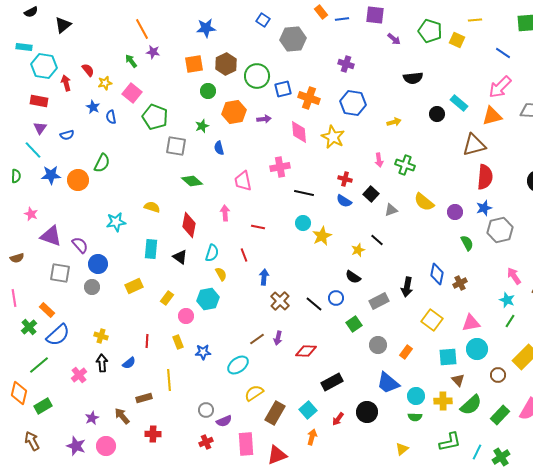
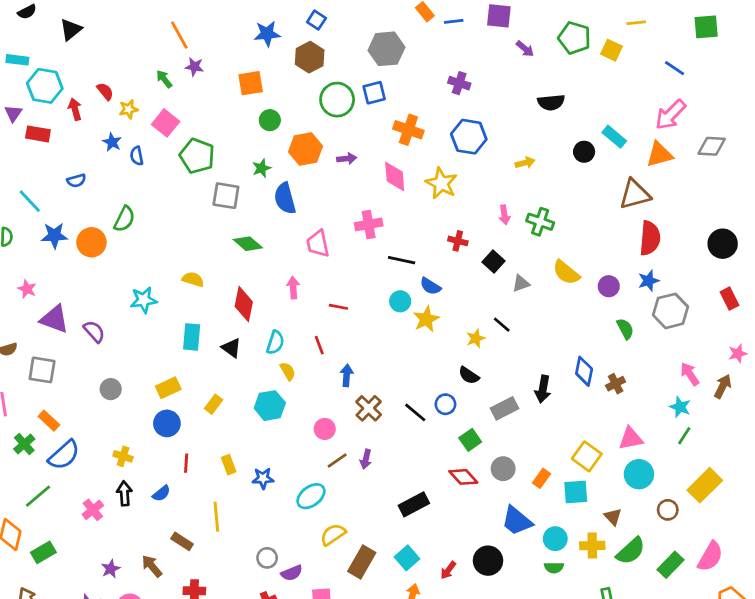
blue square: (263, 20) -> (316, 20), moved
brown hexagon: (226, 64) -> (310, 57), moved
blue square: (283, 89) -> (374, 93), moved
purple triangle: (40, 128) -> (13, 113), moved
blue semicircle: (219, 148) -> (285, 198), size x1.6
blue semicircle: (344, 201) -> (430, 286), moved
blue circle: (98, 264) -> (167, 423), moved
gray square: (60, 273) -> (42, 370), moved
pink circle: (186, 316) -> (325, 429), moved
yellow square: (432, 320) -> (587, 456), moved
red diamond: (306, 351) -> (463, 477), moved, turned 45
cyan square: (448, 357) -> (576, 492), moved
black rectangle: (332, 382) -> (414, 504), moved
brown rectangle: (144, 398) -> (182, 541), turned 49

